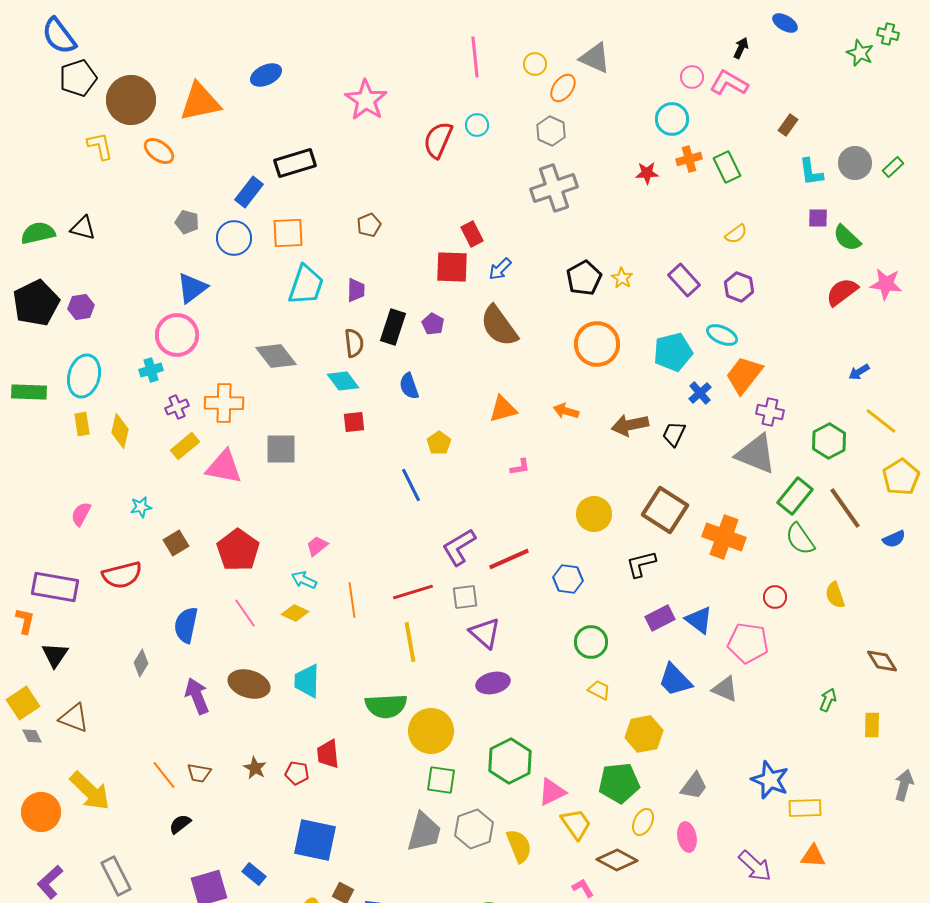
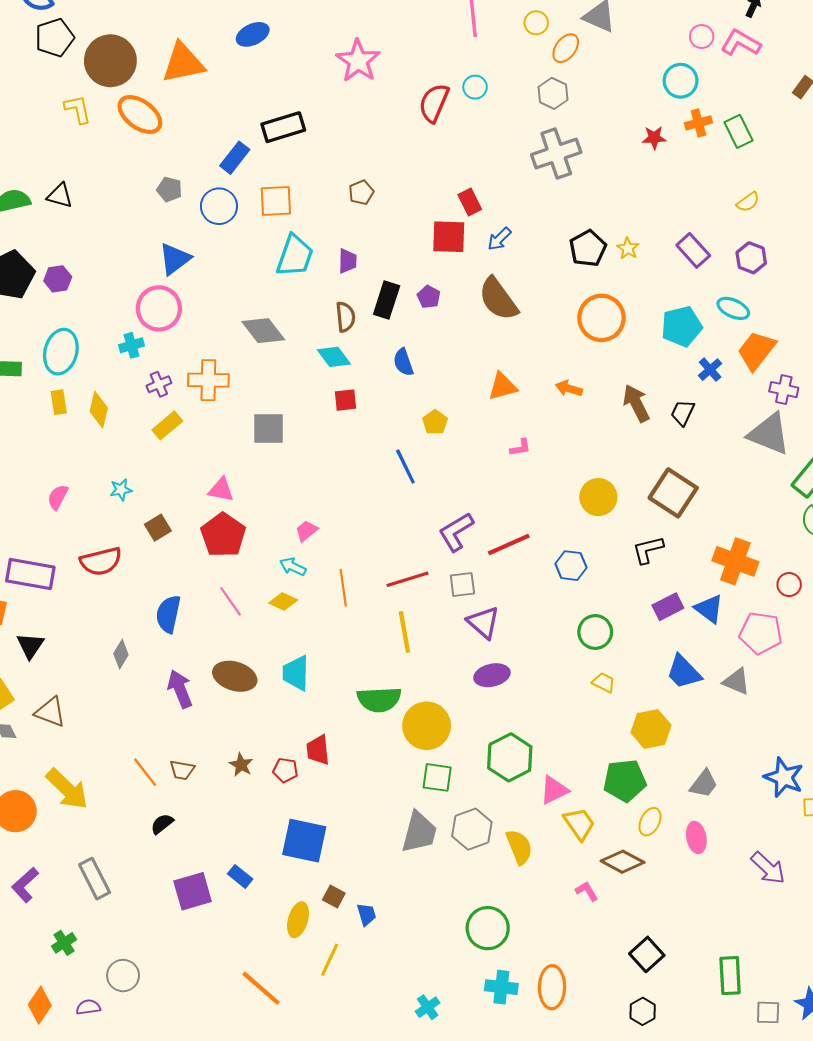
orange ellipse: (159, 151) -> (140, 115), size x1.4
brown arrow: (630, 425) -> (636, 403), turned 75
pink triangle: (224, 467) -> (221, 490), moved, size x0.7
orange cross: (724, 537) -> (735, 561), moved

